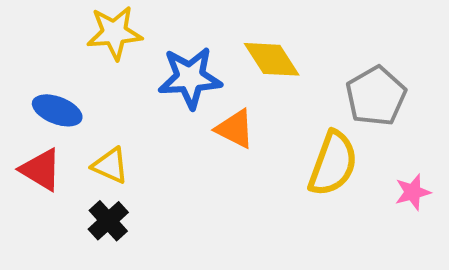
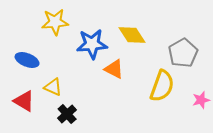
red triangle: (41, 170) -> (24, 101), moved
black cross: (108, 221) -> (67, 114), moved

